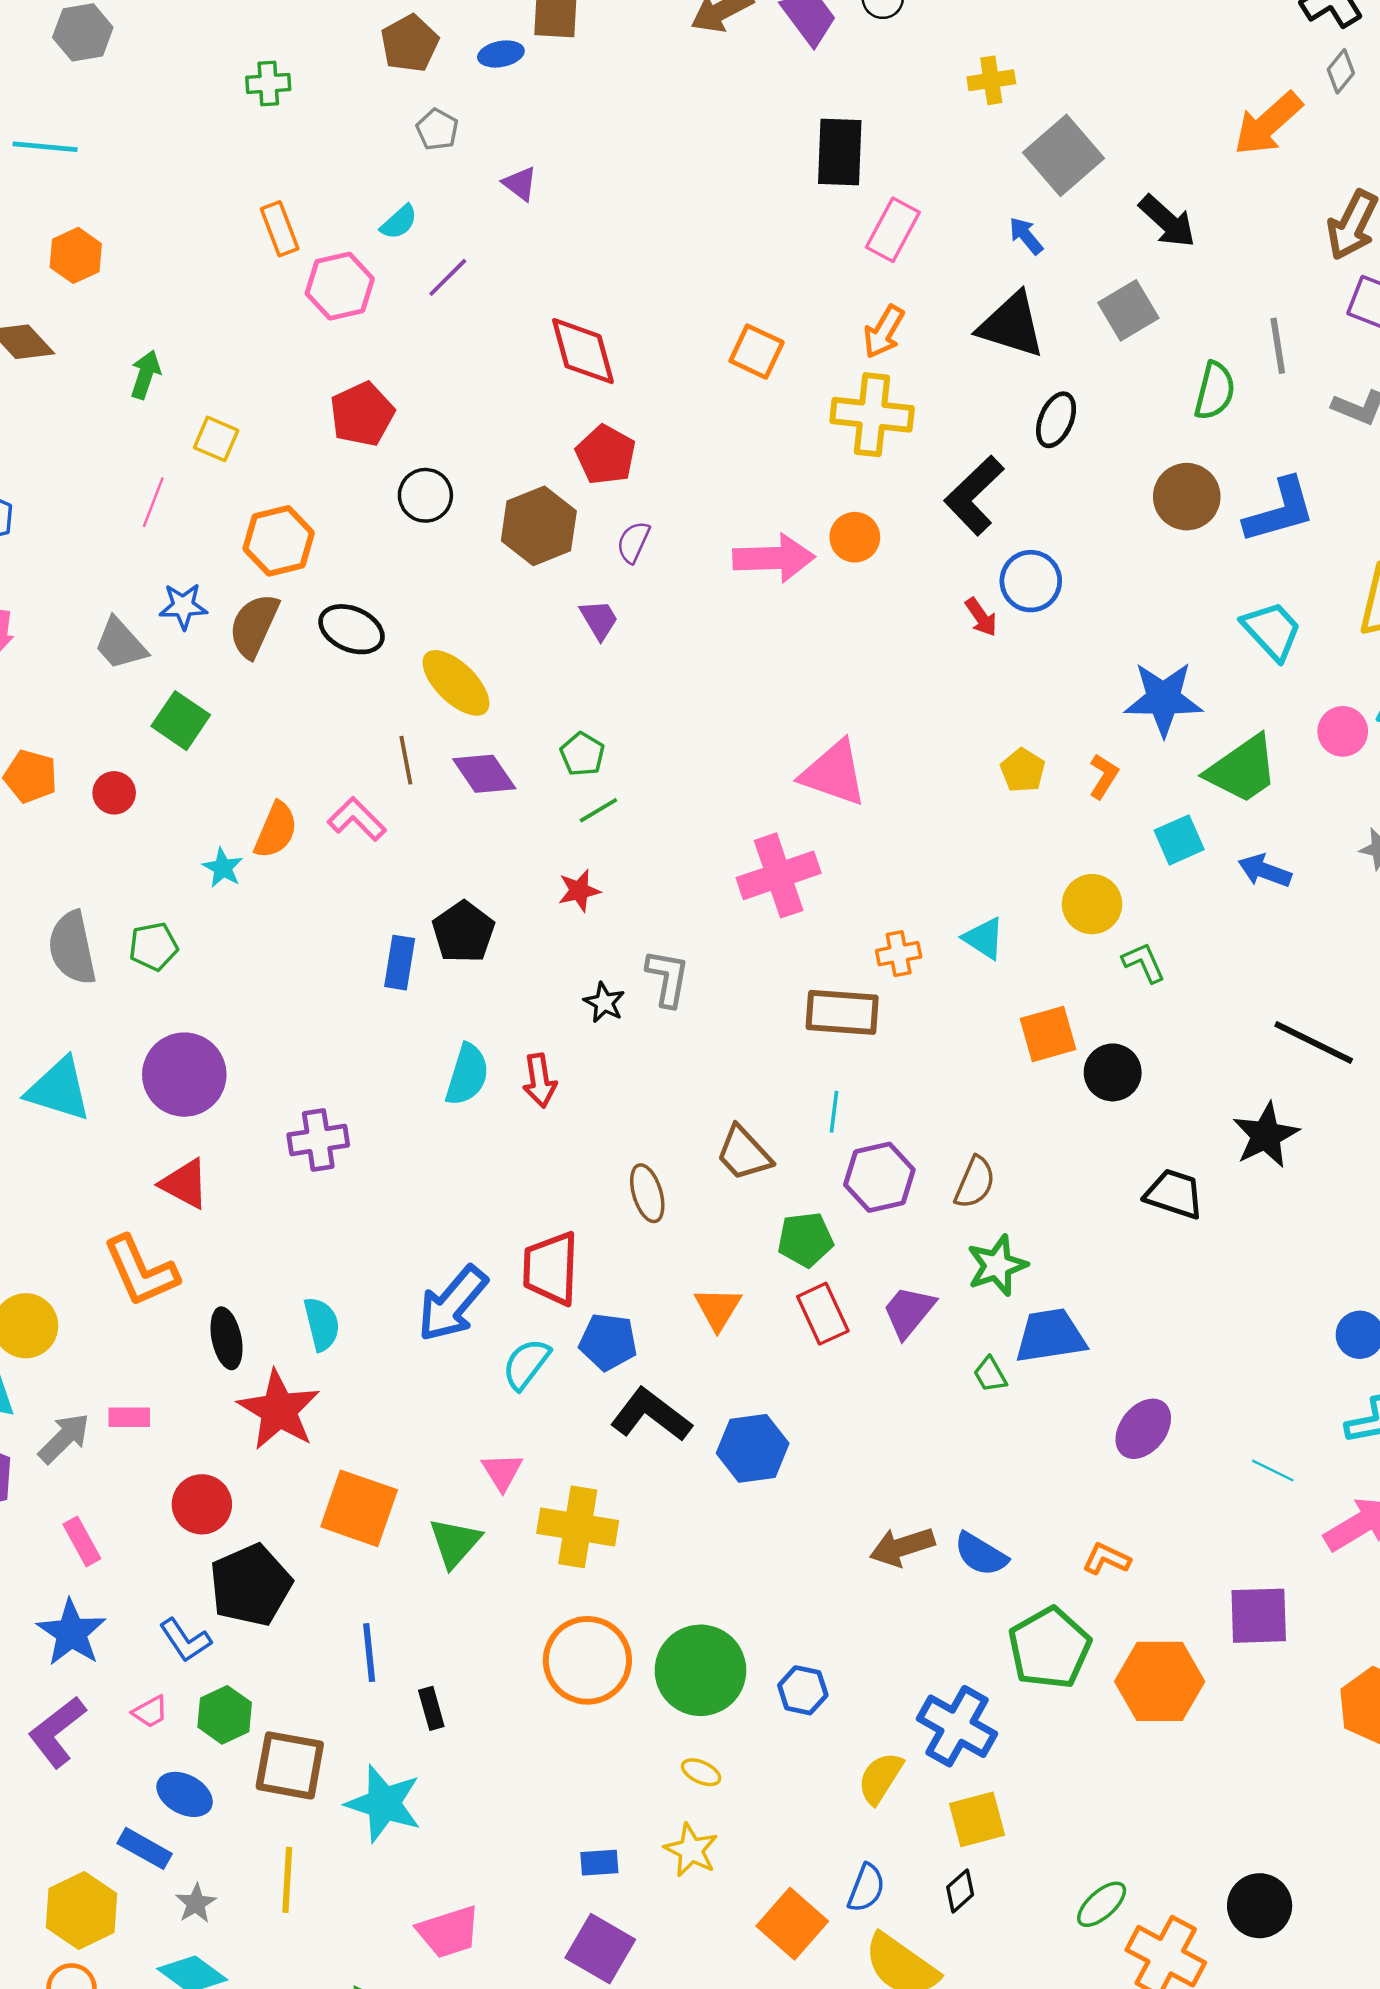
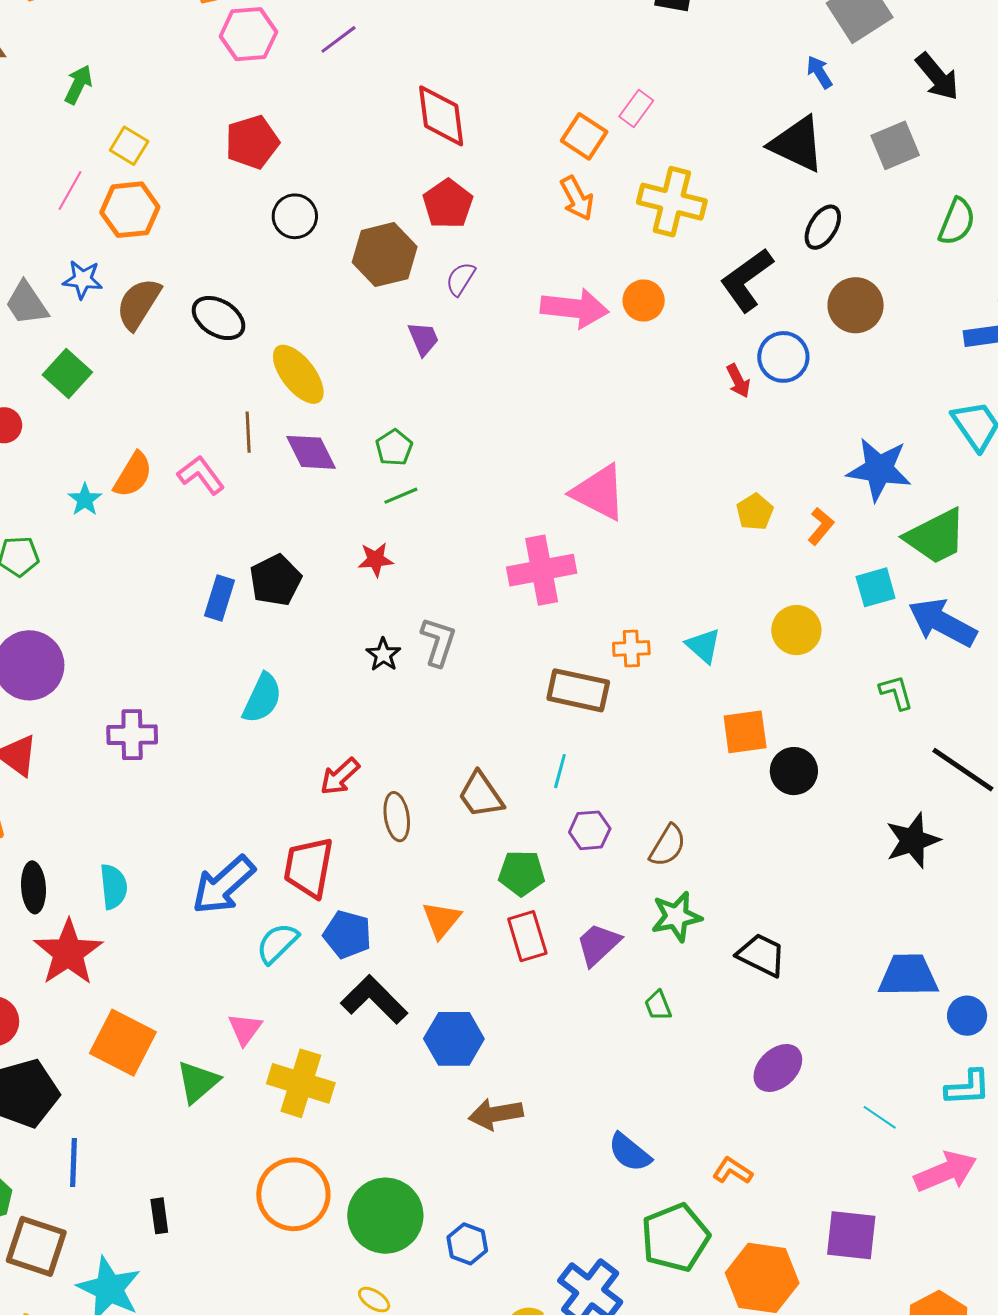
pink rectangle: (893, 230) -> (636, 108), moved, size x0.7
orange arrow: (884, 332) -> (577, 198), moved, turned -66
brown circle: (1187, 497) -> (856, 305), moved
orange hexagon: (279, 541) -> (130, 210), moved
blue arrow: (1265, 871) -> (942, 623), size x1.6
green L-shape: (1144, 963) -> (896, 692), moved
red arrow: (540, 1081) -> (340, 776), moved, turned 48
purple hexagon: (879, 1177) -> (590, 830), size x0.7
black trapezoid: (1174, 1194) -> (761, 955), moved
blue trapezoid: (1050, 1336) -> (908, 975), moved
brown arrow: (902, 1547) -> (496, 1114), moved
blue line: (369, 1653) -> (74, 1163), moved

